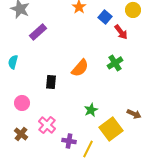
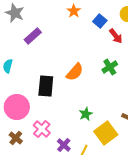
black rectangle: (51, 82) -> (46, 86), size x1.5
pink circle: (22, 103) -> (17, 107), size x1.6
purple cross: (69, 141) -> (64, 145), turned 32

